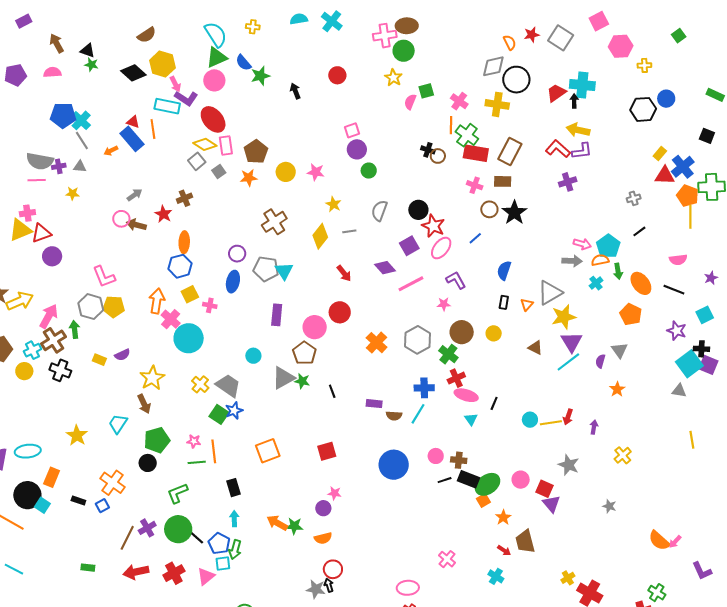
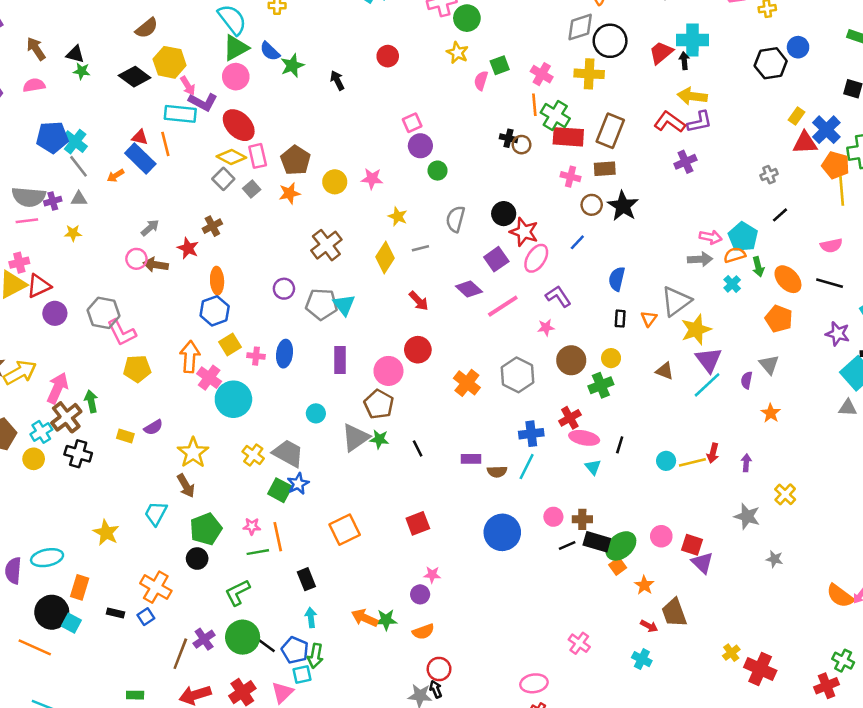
blue ellipse: (233, 282) -> (285, 354), moved
gray hexagon: (91, 307) -> (104, 313), moved
green cross: (448, 354) -> (601, 385), moved, turned 36
gray star: (569, 465) -> (747, 516), moved

